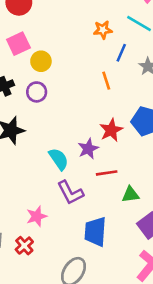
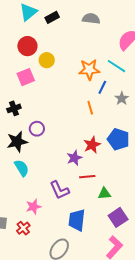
orange star: (103, 30) -> (89, 70), size x1.5
yellow circle: (41, 61) -> (47, 60), moved
purple circle: (37, 92) -> (37, 129), moved
cyan semicircle: (59, 159) -> (22, 168), moved

